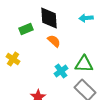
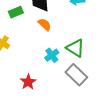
green triangle: (84, 64) -> (75, 48), turned 30

